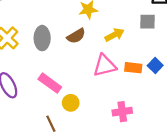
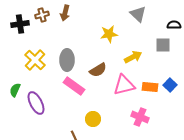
brown semicircle: (76, 36) -> (98, 70), moved
pink rectangle: (50, 83) -> (74, 86), moved
pink cross: (122, 112) -> (140, 117), moved, turned 30

